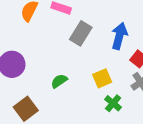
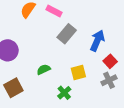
green cross: (113, 103) -> (64, 93), moved

